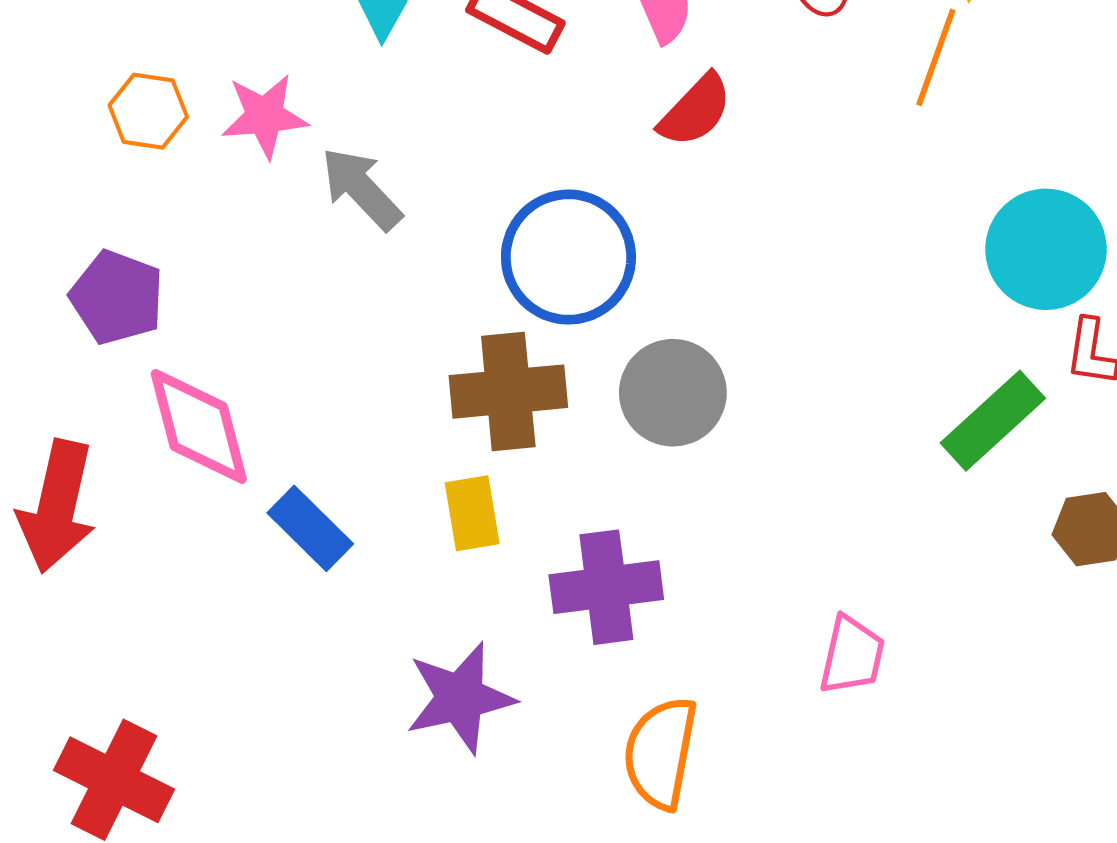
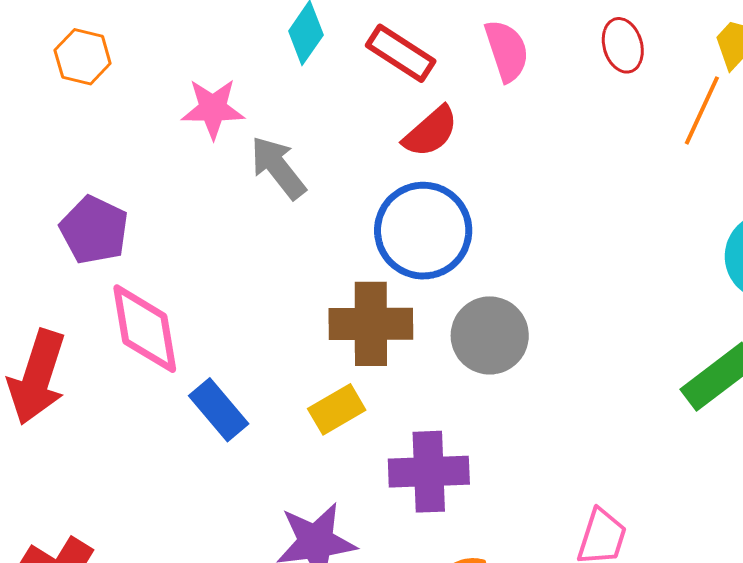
red semicircle: (695, 110) -> (431, 132), moved
orange hexagon: (148, 111) -> (83, 57), moved
yellow rectangle: (472, 513) -> (337, 409), turned 64

